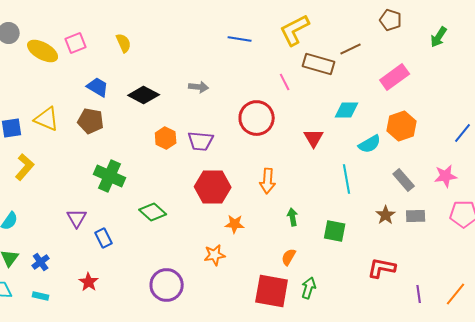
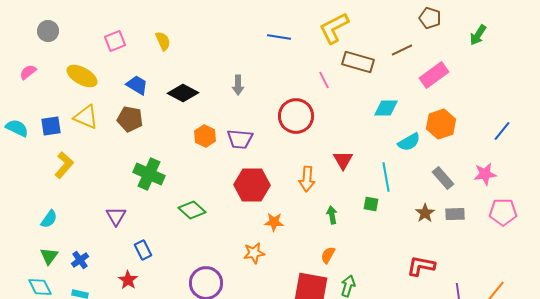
brown line: (351, 49) -> (402, 50), moved
yellow ellipse: (43, 51) -> (82, 76), moved
gray arrow: (199, 87) -> (238, 85), turned 84
red triangle: (314, 138) -> (343, 160), moved
green square: (335, 231) -> (371, 204), moved, size x0.7
blue rectangle: (104, 238) -> (143, 250), moved

